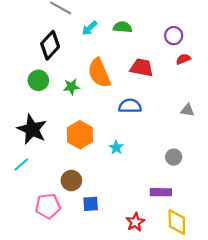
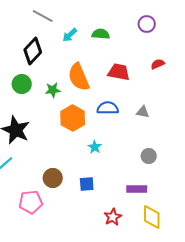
purple circle: (174, 36) -> (147, 24), moved
gray triangle: (188, 110) -> (143, 112), moved
orange hexagon: (80, 135) -> (73, 118), moved
blue square: (91, 204) -> (87, 184), moved

